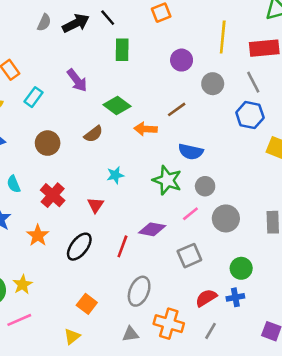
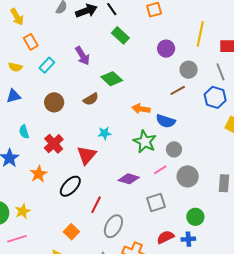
green rectangle: (122, 50) -> (120, 35), turned -54
brown line: (177, 109) -> (178, 90), moved
orange arrow: (146, 129) -> (141, 109), moved
red triangle: (96, 205) -> (86, 155), size x1.5
red line: (122, 246) -> (96, 205), moved

